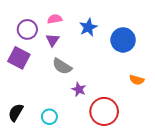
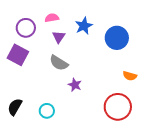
purple triangle: (53, 40) -> (59, 37), moved
red circle: (104, 111) -> (118, 107), moved

